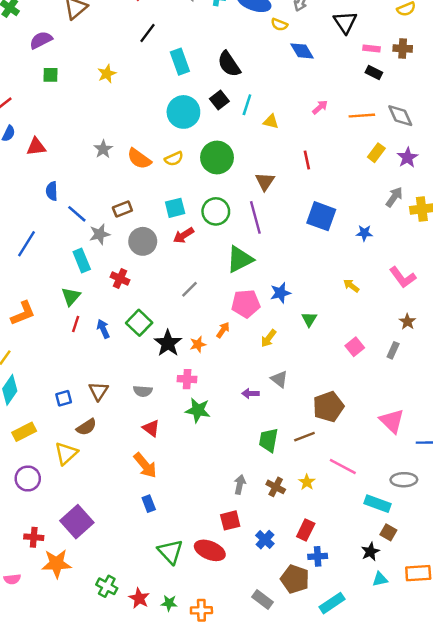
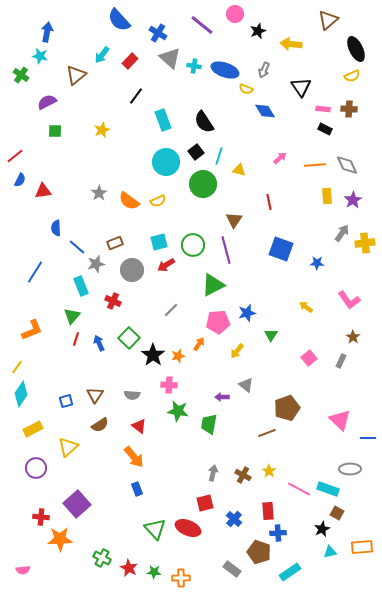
yellow rectangle: (376, 153) -> (327, 196), turned -42
green circle: (217, 157) -> (203, 184), moved
brown semicircle: (86, 427) -> (100, 425), moved
green trapezoid: (269, 440) -> (209, 424), moved
pink line: (343, 467) -> (299, 489), moved
red rectangle: (306, 530) -> (268, 511), turned -30
pink semicircle: (12, 579) -> (23, 570), moved

